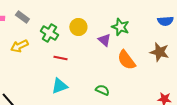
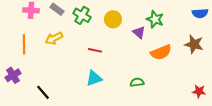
green cross: (49, 33) -> (82, 15), moved
orange semicircle: (126, 60) -> (161, 52), turned -75
green semicircle: (102, 90) -> (137, 82), turned -32

